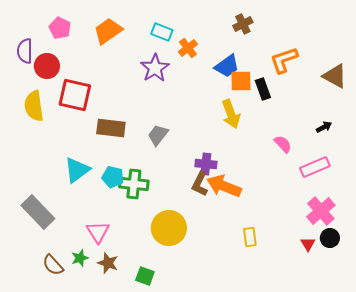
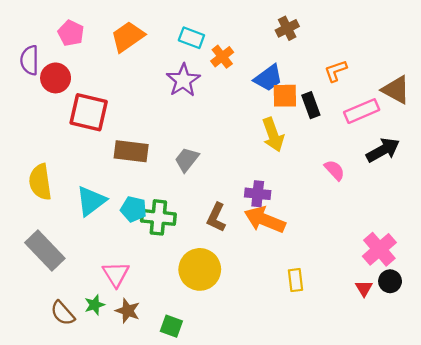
orange L-shape: (284, 60) -> (336, 71), size x0.7
yellow semicircle: (34, 106) -> (40, 182), moved
black arrow: (324, 127) -> (383, 150), size x1.8
purple cross: (206, 164) -> (258, 194), moved
pink rectangle: (315, 167) -> (362, 111), moved
brown L-shape: (200, 184) -> (216, 217), moved

